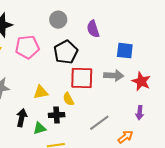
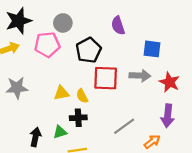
gray circle: (58, 20) -> (63, 23), moved
yellow semicircle: (68, 99) -> (82, 96), moved
purple arrow: (140, 113) -> (168, 116), size x1.5
black arrow: (22, 118) -> (35, 137), moved

